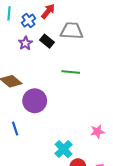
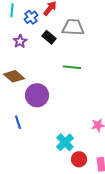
purple star: (25, 43) -> (20, 41), moved

